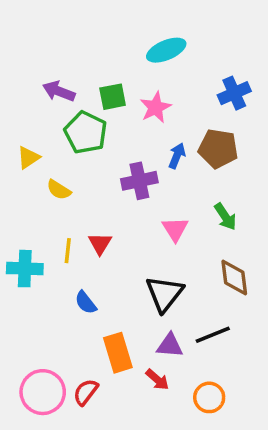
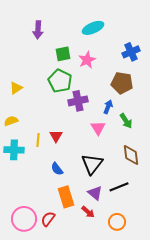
purple arrow: (59, 91) -> (38, 30), moved, turned -108
green pentagon: (86, 132) -> (60, 81), moved
blue arrow: (177, 156) -> (108, 107), moved
yellow semicircle: (59, 190) -> (11, 121), moved, turned 128
blue semicircle: (86, 303) -> (57, 169), moved
purple triangle: (170, 346) -> (95, 193), turned 35

